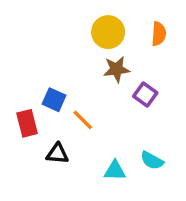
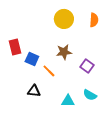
brown star: (117, 69) -> (64, 52), moved
purple square: (145, 95) -> (87, 66), moved
red rectangle: (27, 123) -> (15, 47), moved

